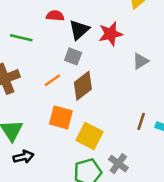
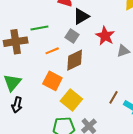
red star: (111, 34) -> (105, 36), moved, turned 30
green line: (21, 38) -> (39, 28), moved, turned -36
black arrow: (23, 157) -> (17, 105), turned 105

